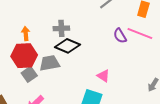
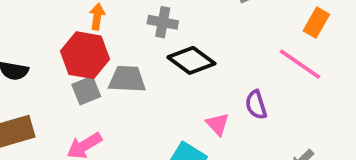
purple semicircle: (120, 36) -> (256, 105), moved
black diamond: (68, 46) -> (191, 60), moved

